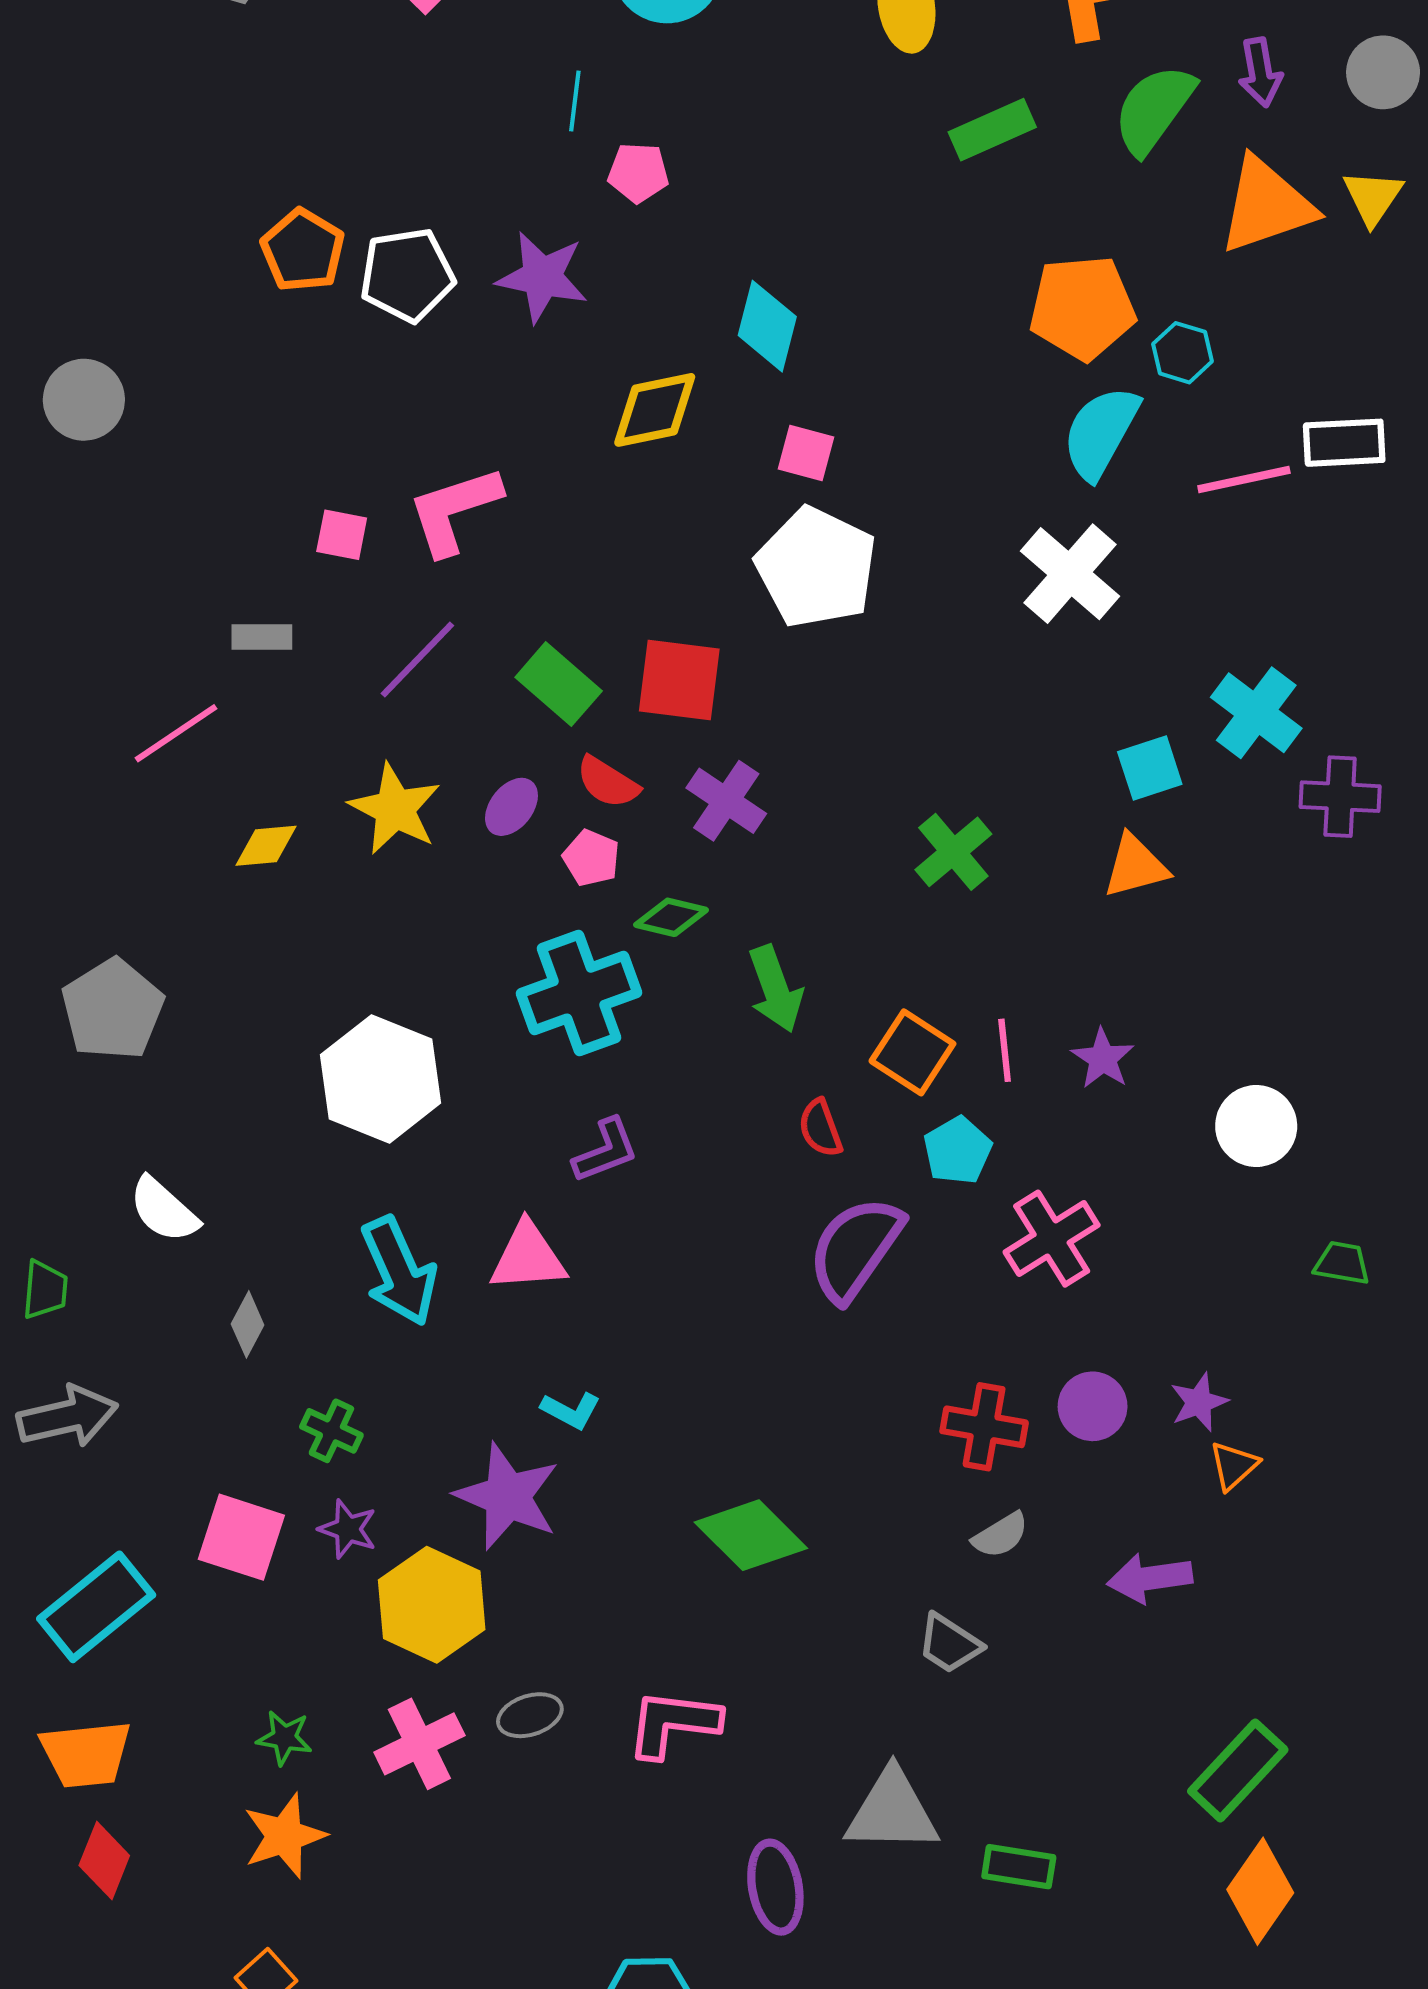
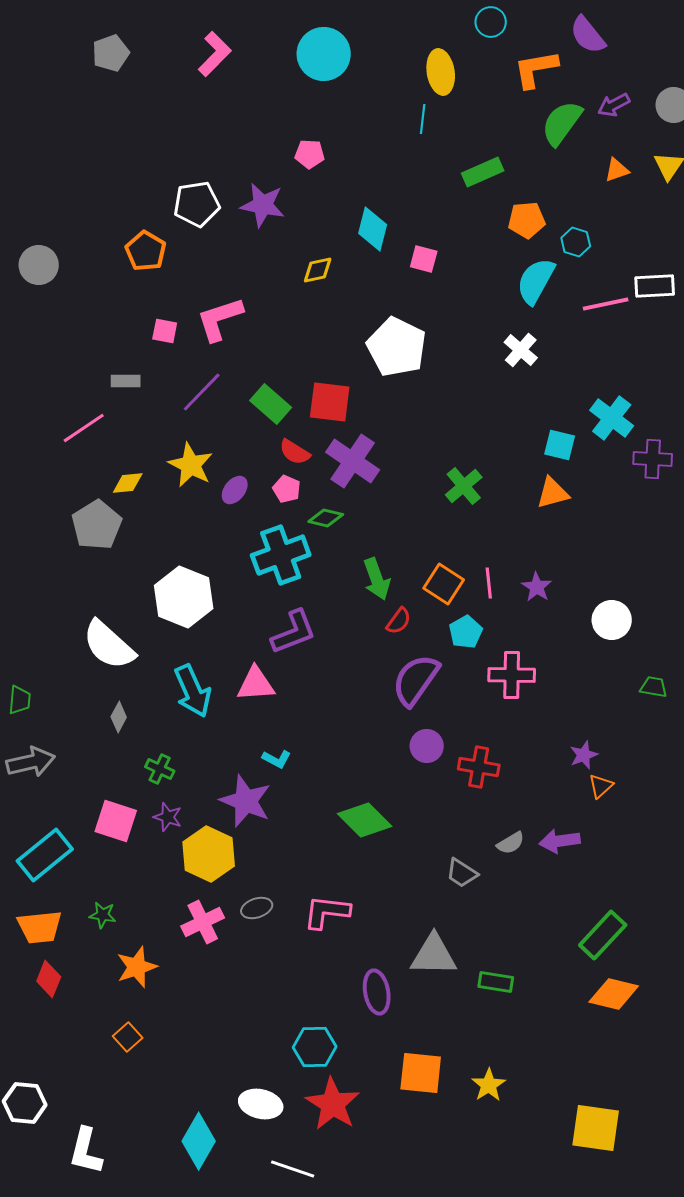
purple arrow: (1260, 72) -> (614, 105), turned 72
cyan line: (575, 101) -> (423, 119), moved
green rectangle: (992, 130) -> (483, 172), moved
orange triangle: (1266, 205) -> (617, 170), size x0.5
orange pentagon: (303, 250) -> (146, 251), moved
orange pentagon: (1082, 308) -> (527, 220), size x0.7
yellow diamond: (655, 410) -> (318, 270), size x0.7
pink square: (806, 453) -> (424, 259), moved
white cross: (1070, 574) -> (521, 350), size x0.7
cyan square: (1150, 768) -> (560, 445), turned 32
purple cross: (726, 801) -> (353, 461), size x1.4
purple ellipse: (511, 807) -> (235, 490), moved
green arrow: (775, 989) -> (377, 579), moved
gray pentagon: (113, 1009) -> (97, 525), moved
red semicircle: (820, 1128) -> (399, 621), turned -124
purple L-shape: (606, 1151) -> (294, 632), size x1.4
white semicircle: (164, 1210) -> (109, 645), moved, size x1.5
pink cross: (1052, 1239) -> (512, 675), turned 33
purple circle: (1093, 1406) -> (427, 746), moved
gray semicircle: (1000, 1535) -> (511, 843), moved
green star: (284, 1738) -> (103, 915), moved
orange diamond: (1260, 1891) -> (614, 994), turned 69

